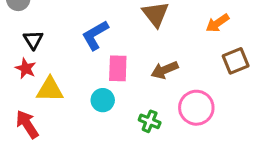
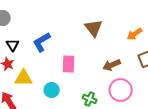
blue L-shape: (95, 35) -> (42, 42), moved
brown arrow: (165, 70) -> (112, 65), moved
cyan circle: (103, 100) -> (52, 90), moved

